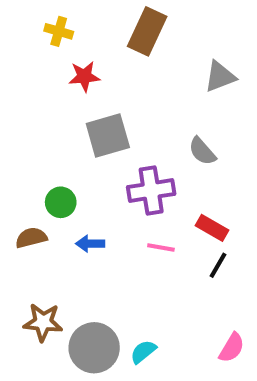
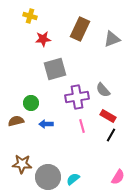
brown rectangle: (147, 31) -> (80, 29), moved
gray semicircle: (202, 151) -> (103, 90), moved
pink line: (161, 247) -> (82, 126), turned 64

